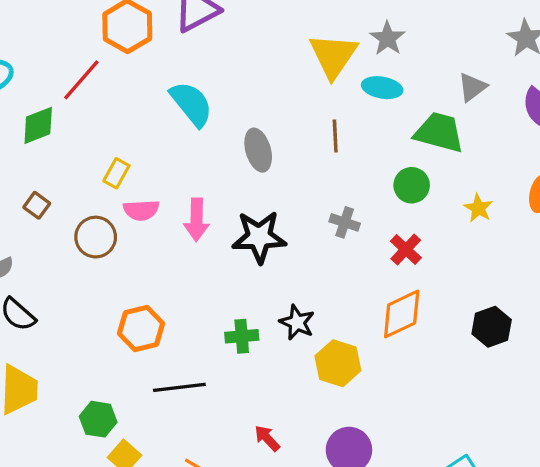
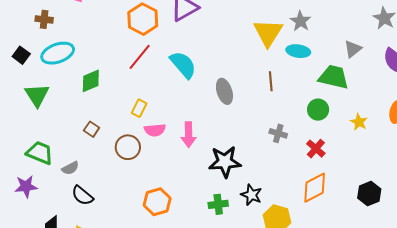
red line: (81, 80) -> (140, 57), moved
black star: (259, 237) -> (225, 162), moved

